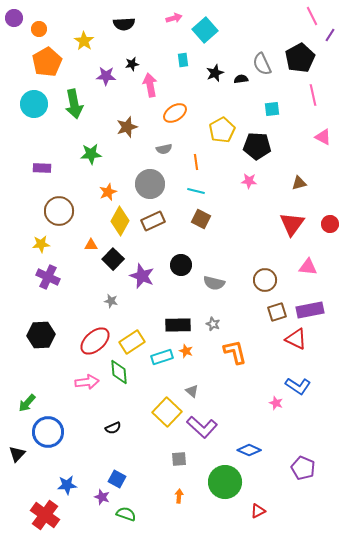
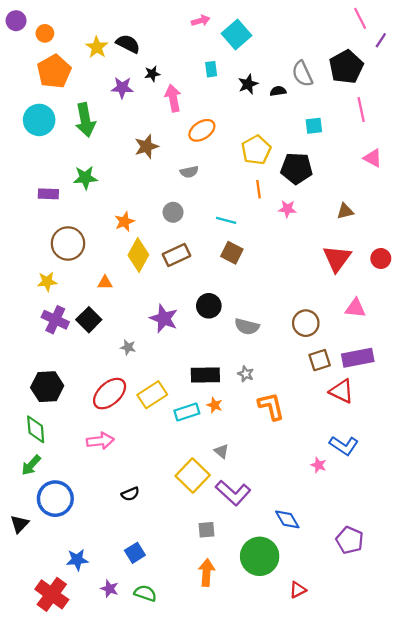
black semicircle: (124, 24) -> (128, 44), moved, turned -150
green star: (91, 154) -> (85, 178), moved
orange line: (196, 162) -> (258, 189), moved
gray circle: (150, 184) -> (173, 212), size x0.6
black square: (113, 259) -> (89, 320), moved
green diamond: (119, 372) -> (36, 429), moved
blue diamond: (249, 450) -> (287, 519), turned 35
blue square: (117, 479) -> (135, 553), turned 30
orange arrow: (179, 496) -> (207, 572), size x1.6
purple star: (102, 497) -> (110, 589), moved

